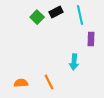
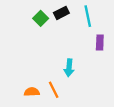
cyan arrow: (74, 62) -> (69, 68), moved
orange semicircle: (21, 83) -> (32, 92), moved

